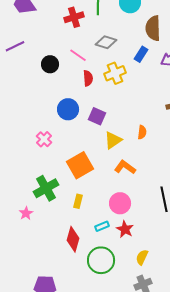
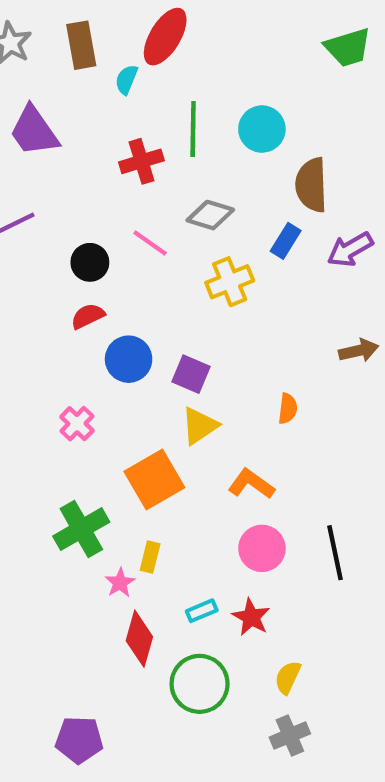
red semicircle: (88, 78) -> (88, 316), moved, turned -112
yellow triangle: (113, 140) -> (200, 426), moved
pink circle: (120, 203) -> (262, 548), moved
pink star: (26, 213) -> (120, 583), moved

